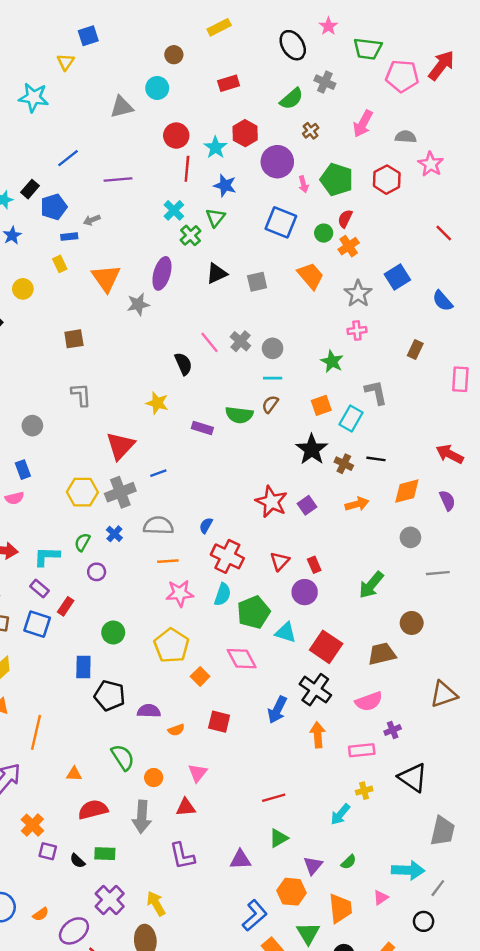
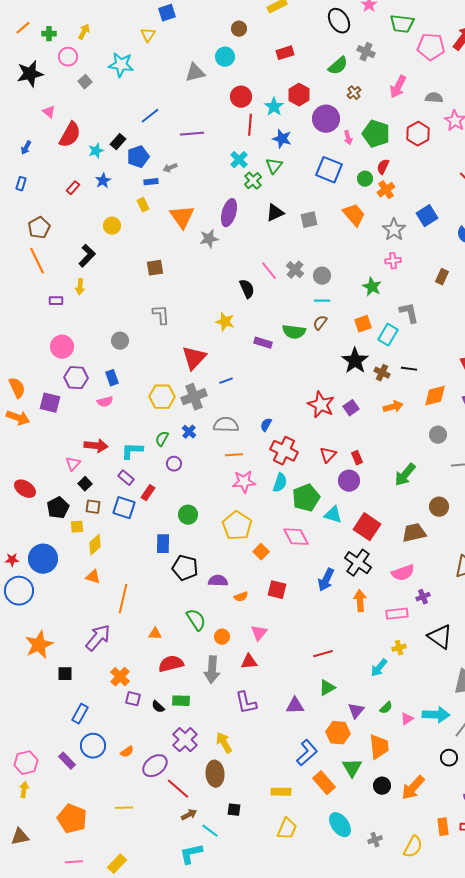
pink triangle: (381, 898) -> (407, 719), moved

